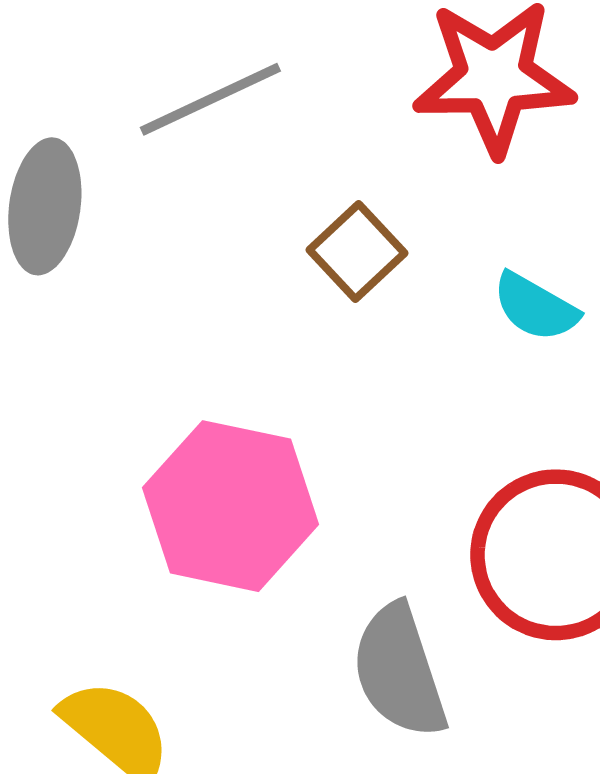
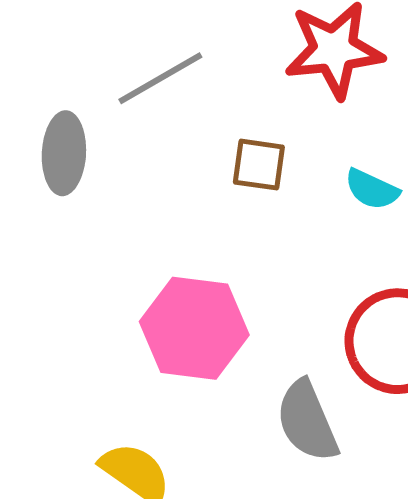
brown square: (357, 252) -> (259, 165), turned -34

